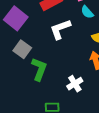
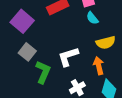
white L-shape: (60, 29) -> (68, 57), moved

